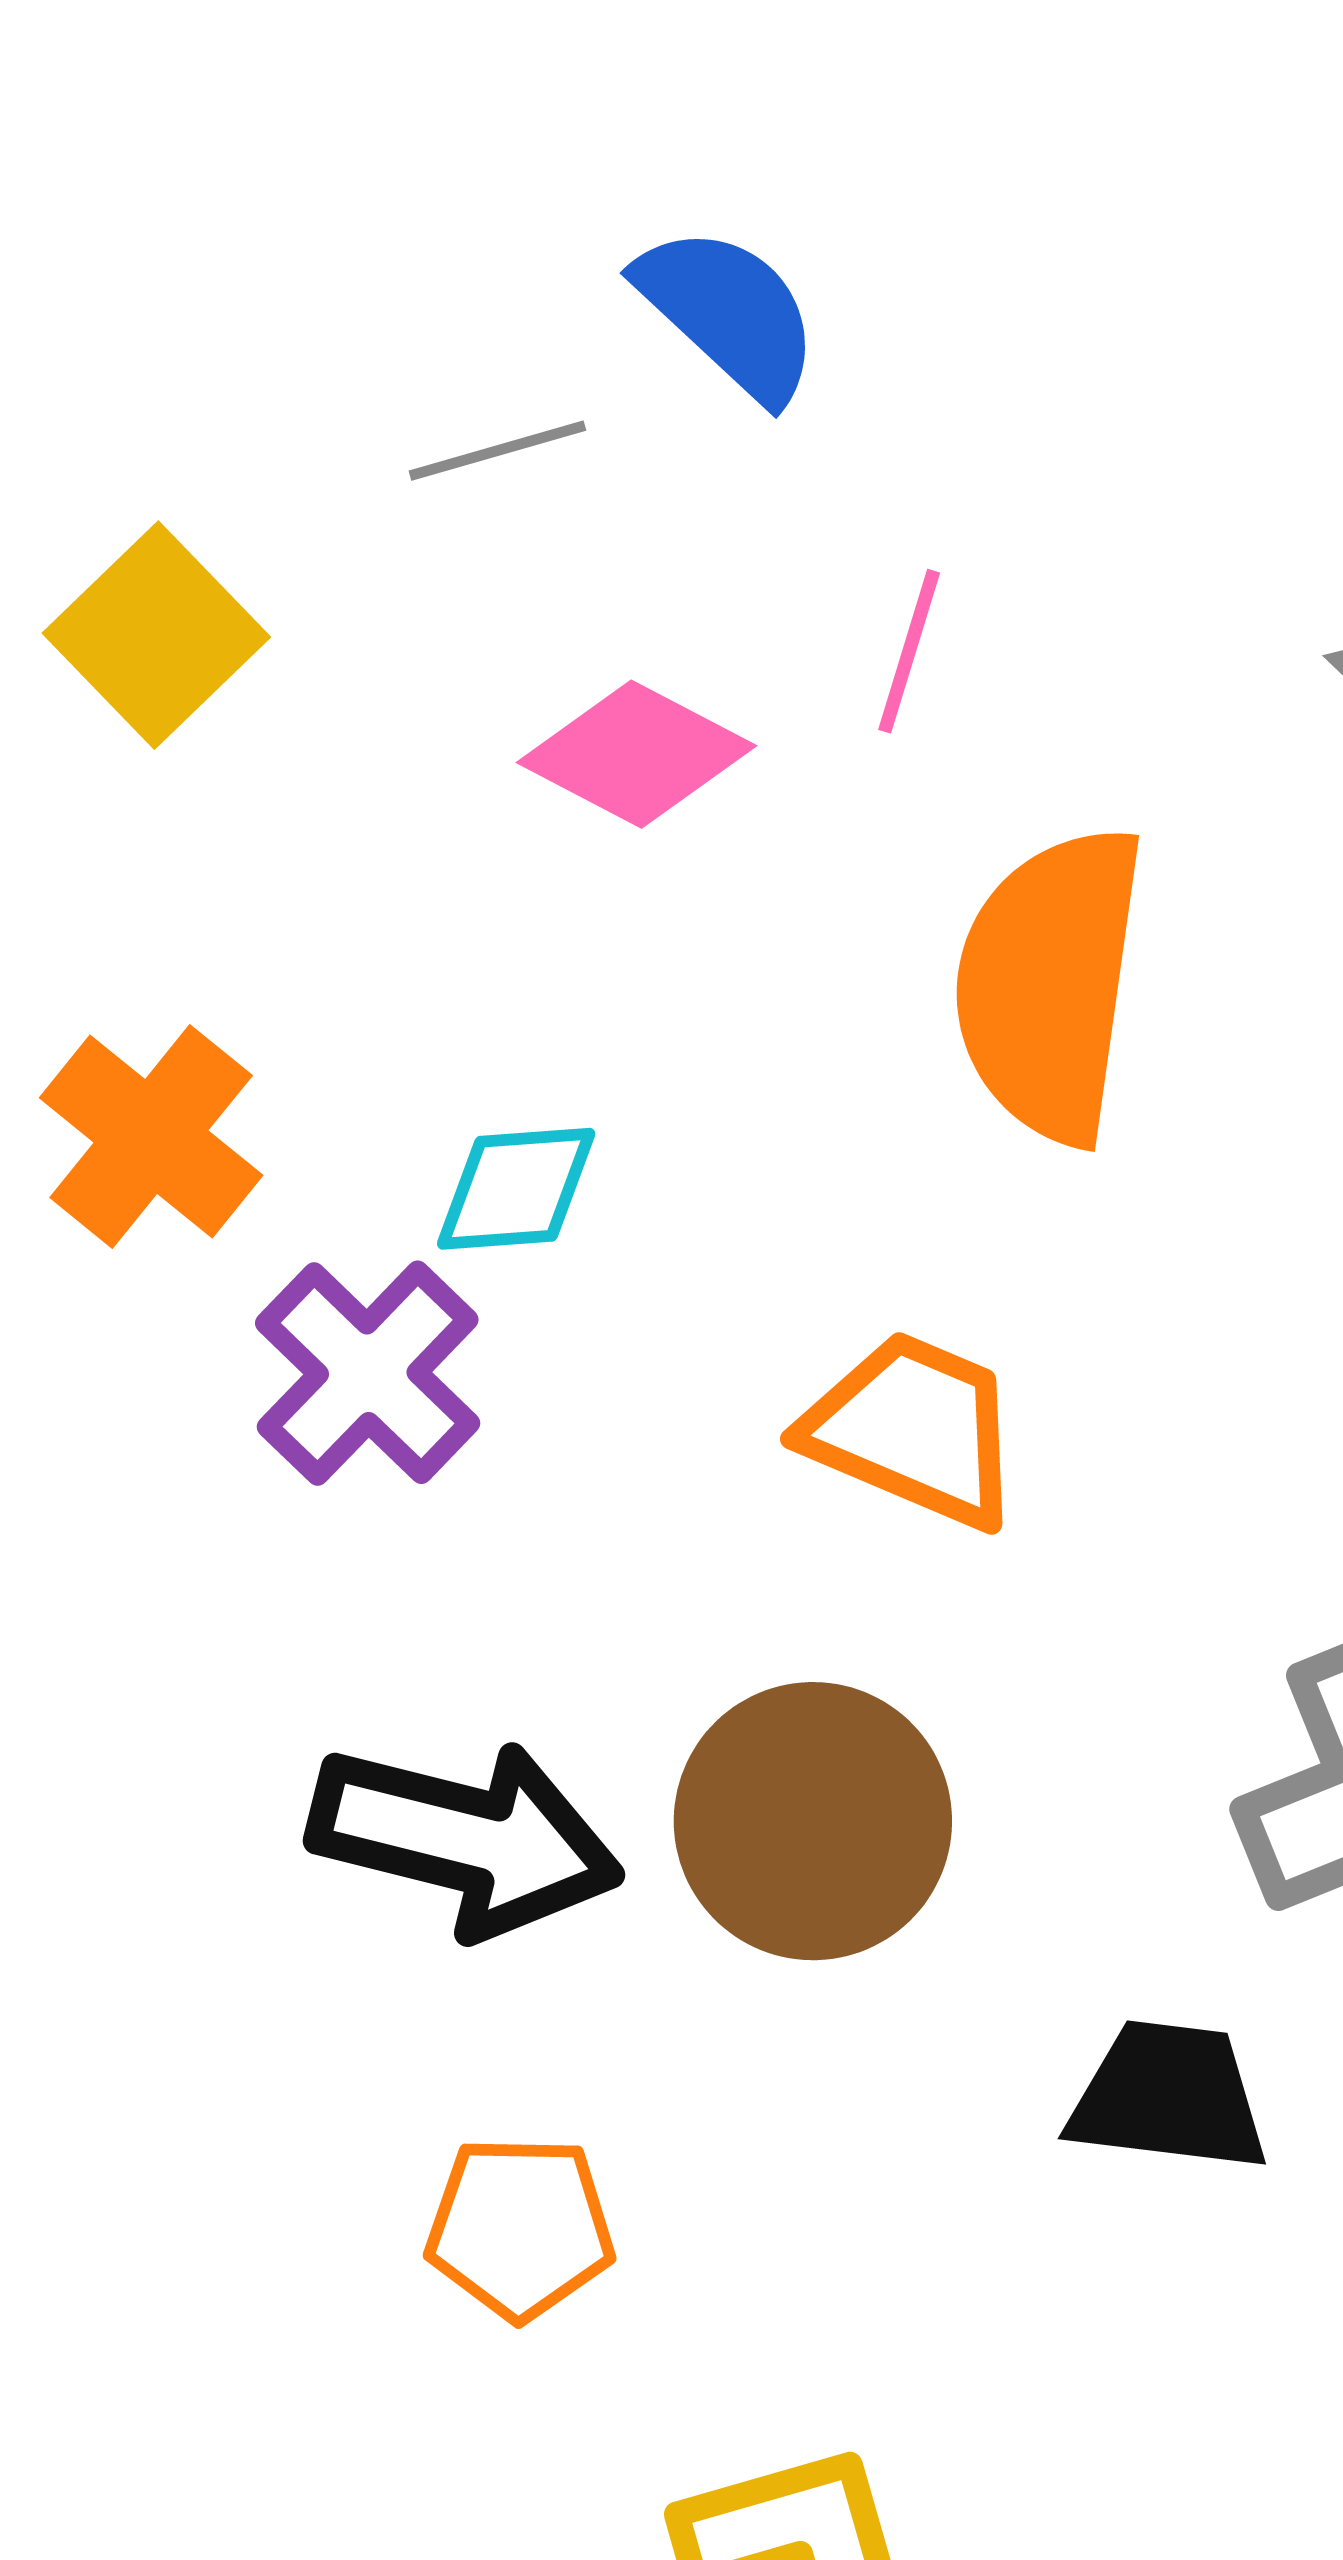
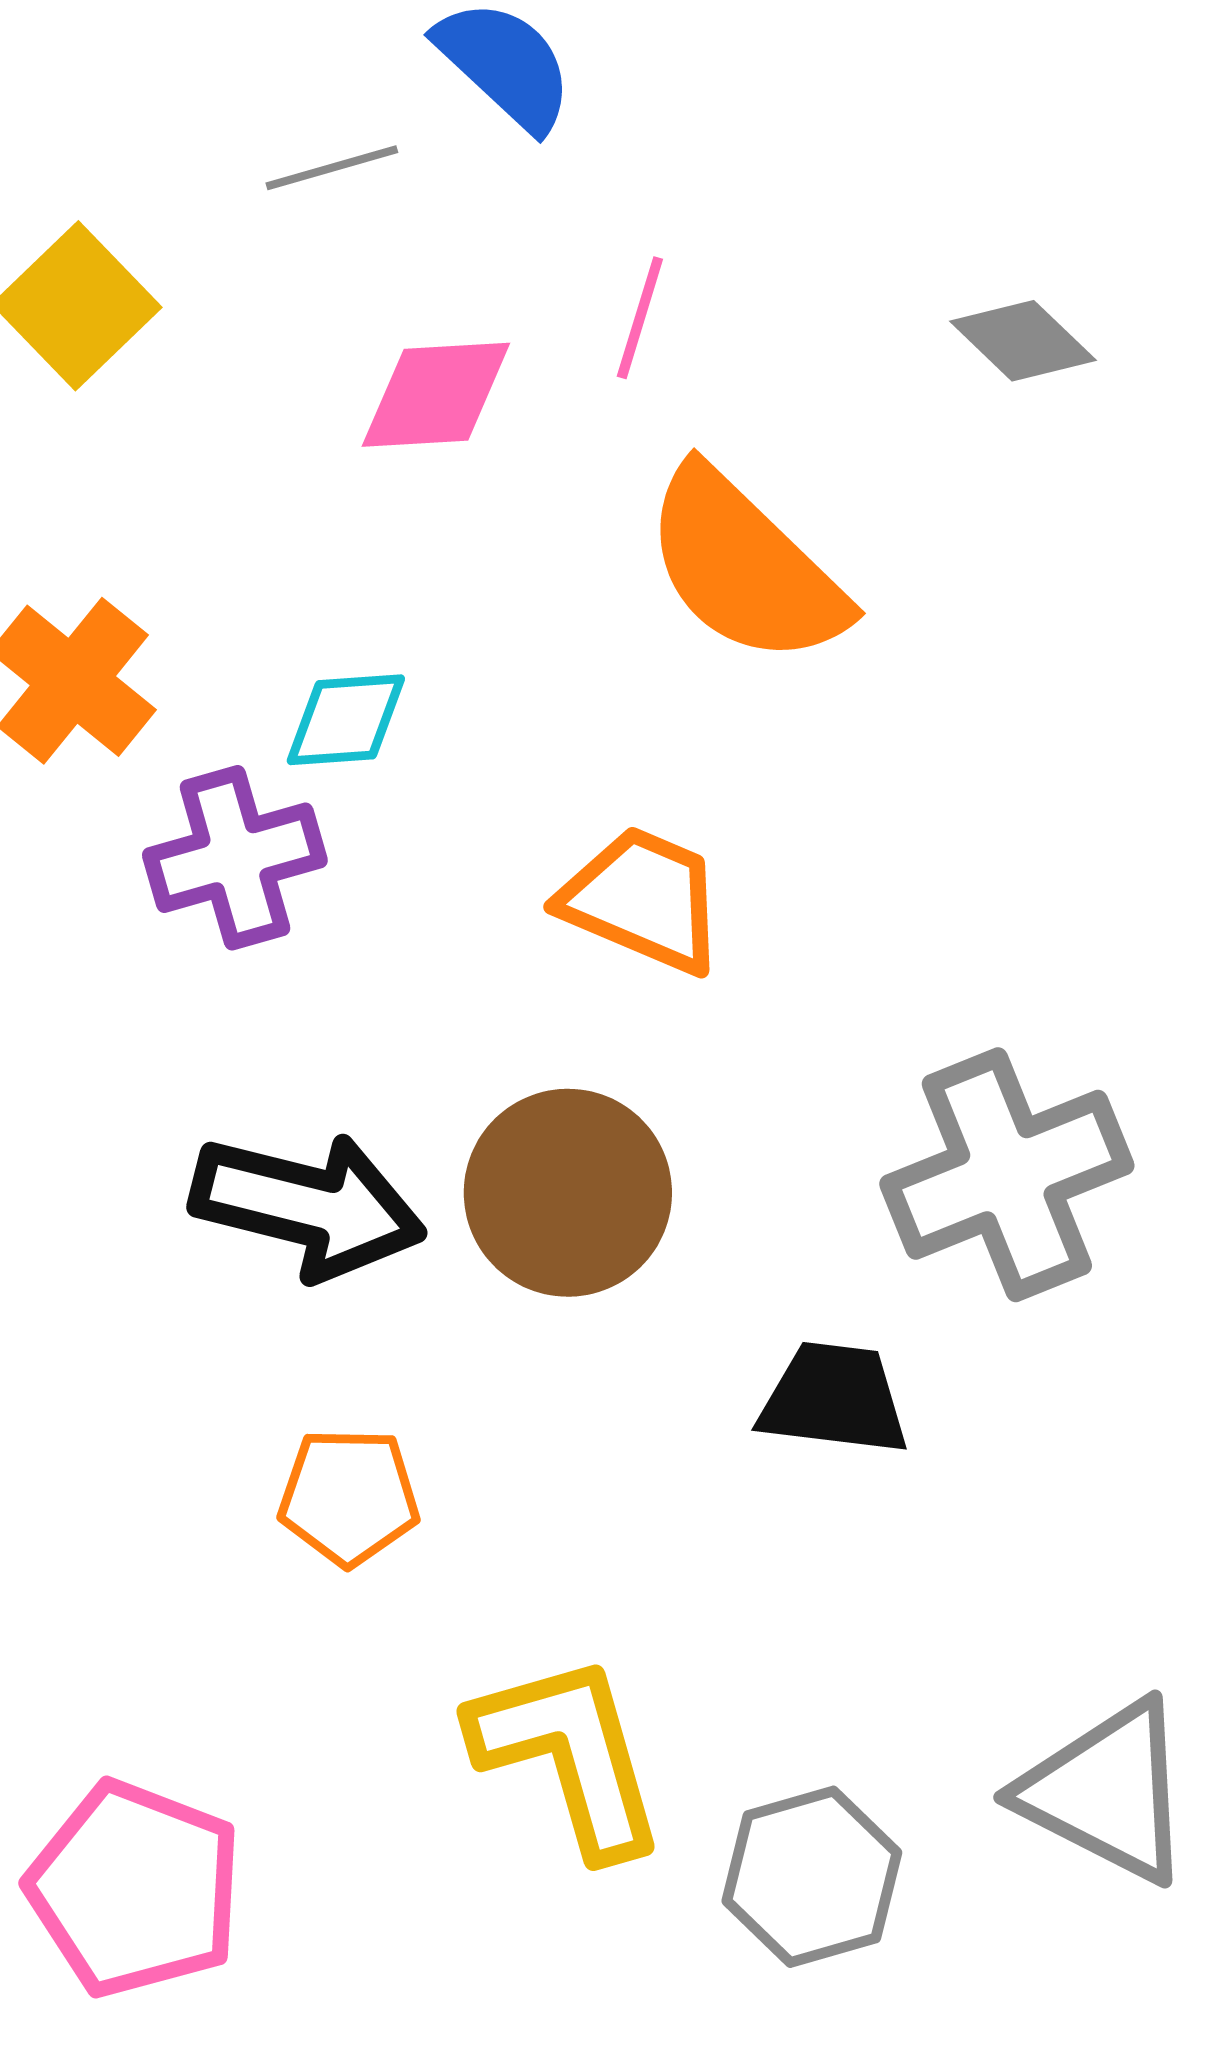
pink diamond: (636, 754) -> (436, 395), turned -31
orange semicircle: (1050, 984) -> (745, 567), turned -54
purple cross: (368, 1373) -> (235, 858), turned 30

